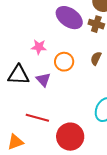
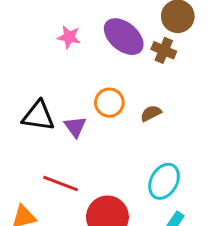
pink star: (39, 47) -> (69, 37), moved
brown semicircle: (96, 58) -> (151, 113), moved, turned 32

